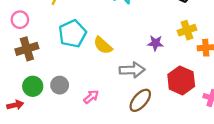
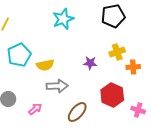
yellow semicircle: (103, 45) -> (45, 65), turned -54
gray arrow: (132, 70) -> (57, 86), moved

